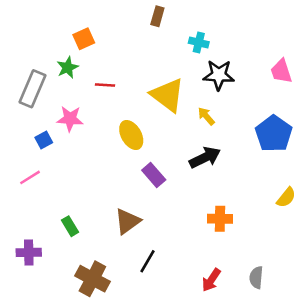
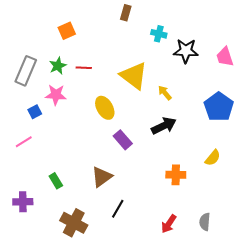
green star: (67, 67) -> (58, 66), moved
black star: (219, 75) -> (186, 51), moved
yellow semicircle: (286, 197) -> (213, 158), moved

